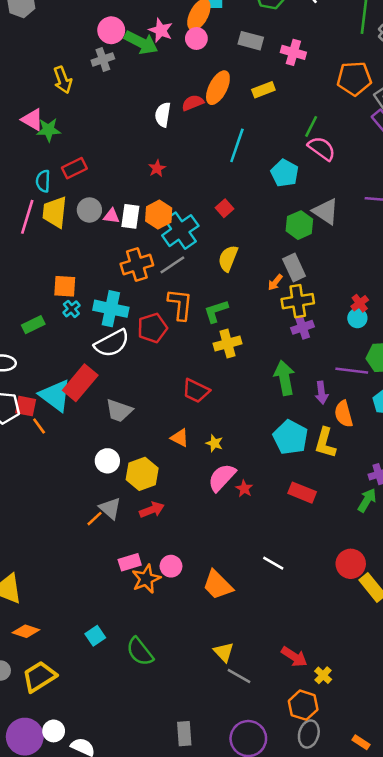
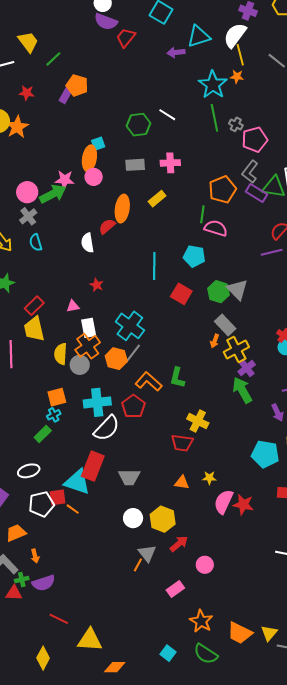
green arrow: (141, 43) -> (53, 194), turned -36
orange pentagon: (354, 78) -> (222, 190), moved
cyan line: (237, 145) -> (154, 266), moved
cyan semicircle: (43, 181) -> (36, 242), moved
red square: (225, 208) -> (181, 294), moved, size x1.5
gray circle: (89, 210) -> (80, 365), moved
gray triangle: (326, 211) -> (237, 289), moved, turned 30
yellow trapezoid: (55, 212) -> (34, 329), moved
orange hexagon: (159, 214) -> (116, 359), moved
pink triangle: (111, 216) -> (73, 306), moved
yellow semicircle: (228, 258) -> (61, 354), moved
orange cross: (137, 264) -> (88, 346), moved
orange L-shape: (180, 304) -> (148, 382), turned -36
cyan cross: (71, 309) -> (54, 415), moved, turned 32
green L-shape: (216, 311) -> (177, 378), turned -40
yellow cross: (227, 344) -> (198, 421), moved, turned -30
green arrow: (284, 378) -> (242, 390), moved
red star: (244, 489) -> (243, 504), size x1.5
gray triangle: (110, 508) -> (147, 553), turned 30
pink circle: (171, 566) -> (205, 565), moved
orange star: (146, 579) -> (201, 621), moved
orange trapezoid: (218, 585) -> (240, 633), moved
yellow triangle: (224, 652) -> (269, 633), turned 42

